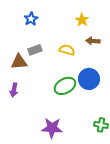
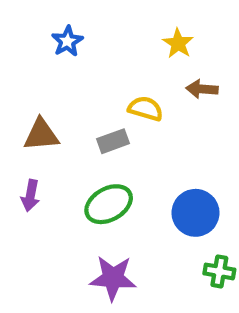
gray rectangle: (35, 50) -> (113, 141), moved
blue circle: (89, 79) -> (195, 213), moved
green ellipse: (65, 86) -> (109, 204), moved

